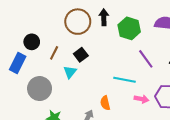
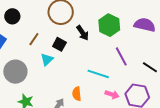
black arrow: (104, 17) -> (83, 33), moved, turned 140
black circle: (32, 42) -> (12, 16), moved
black square: (81, 55) -> (59, 44), turned -32

